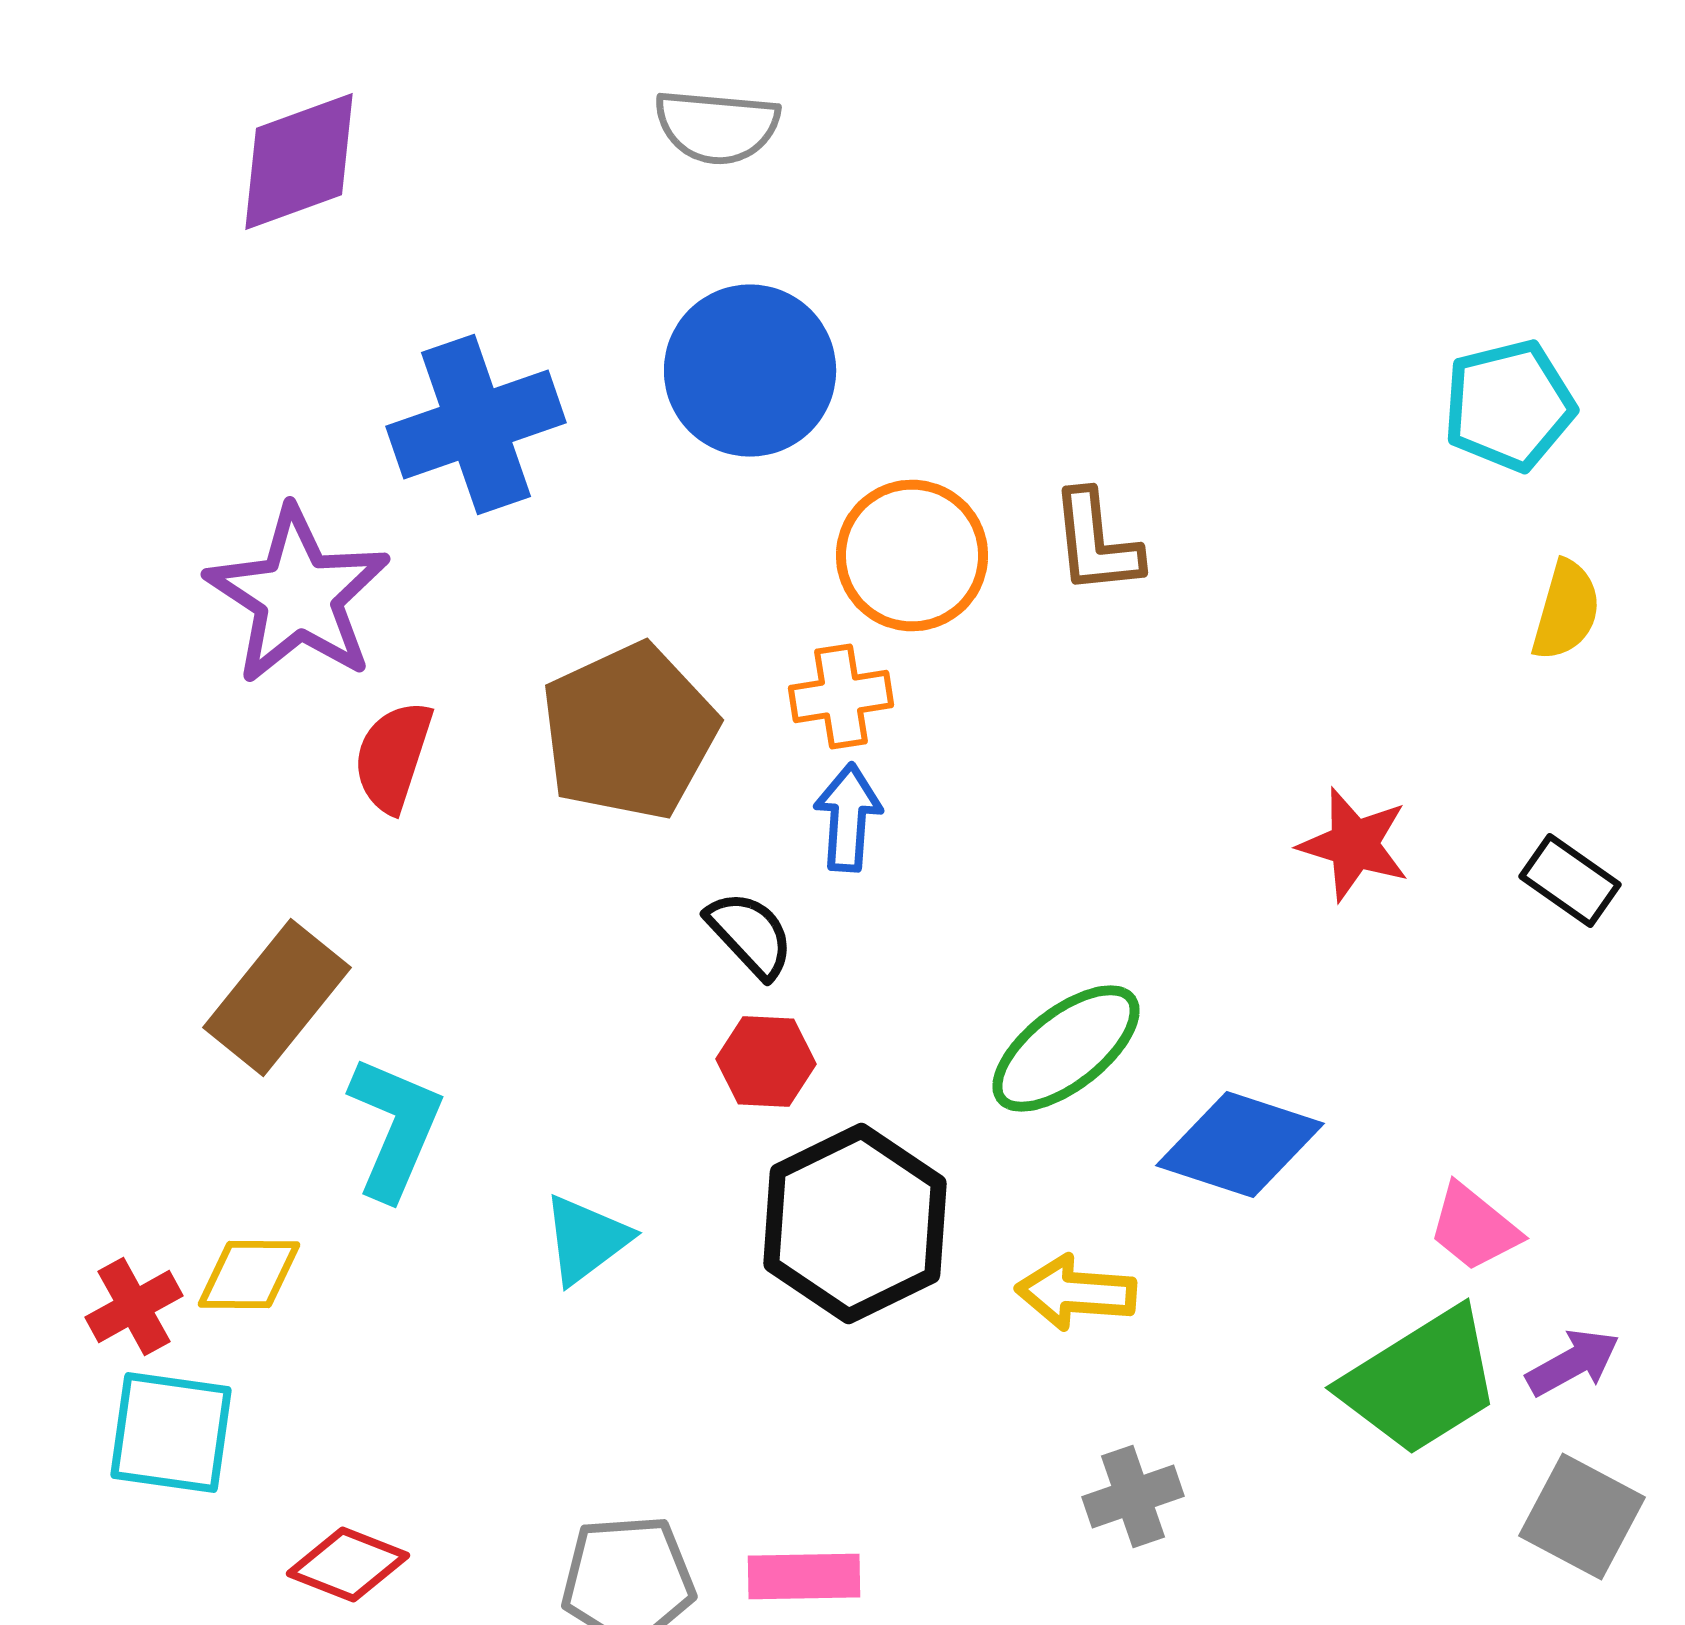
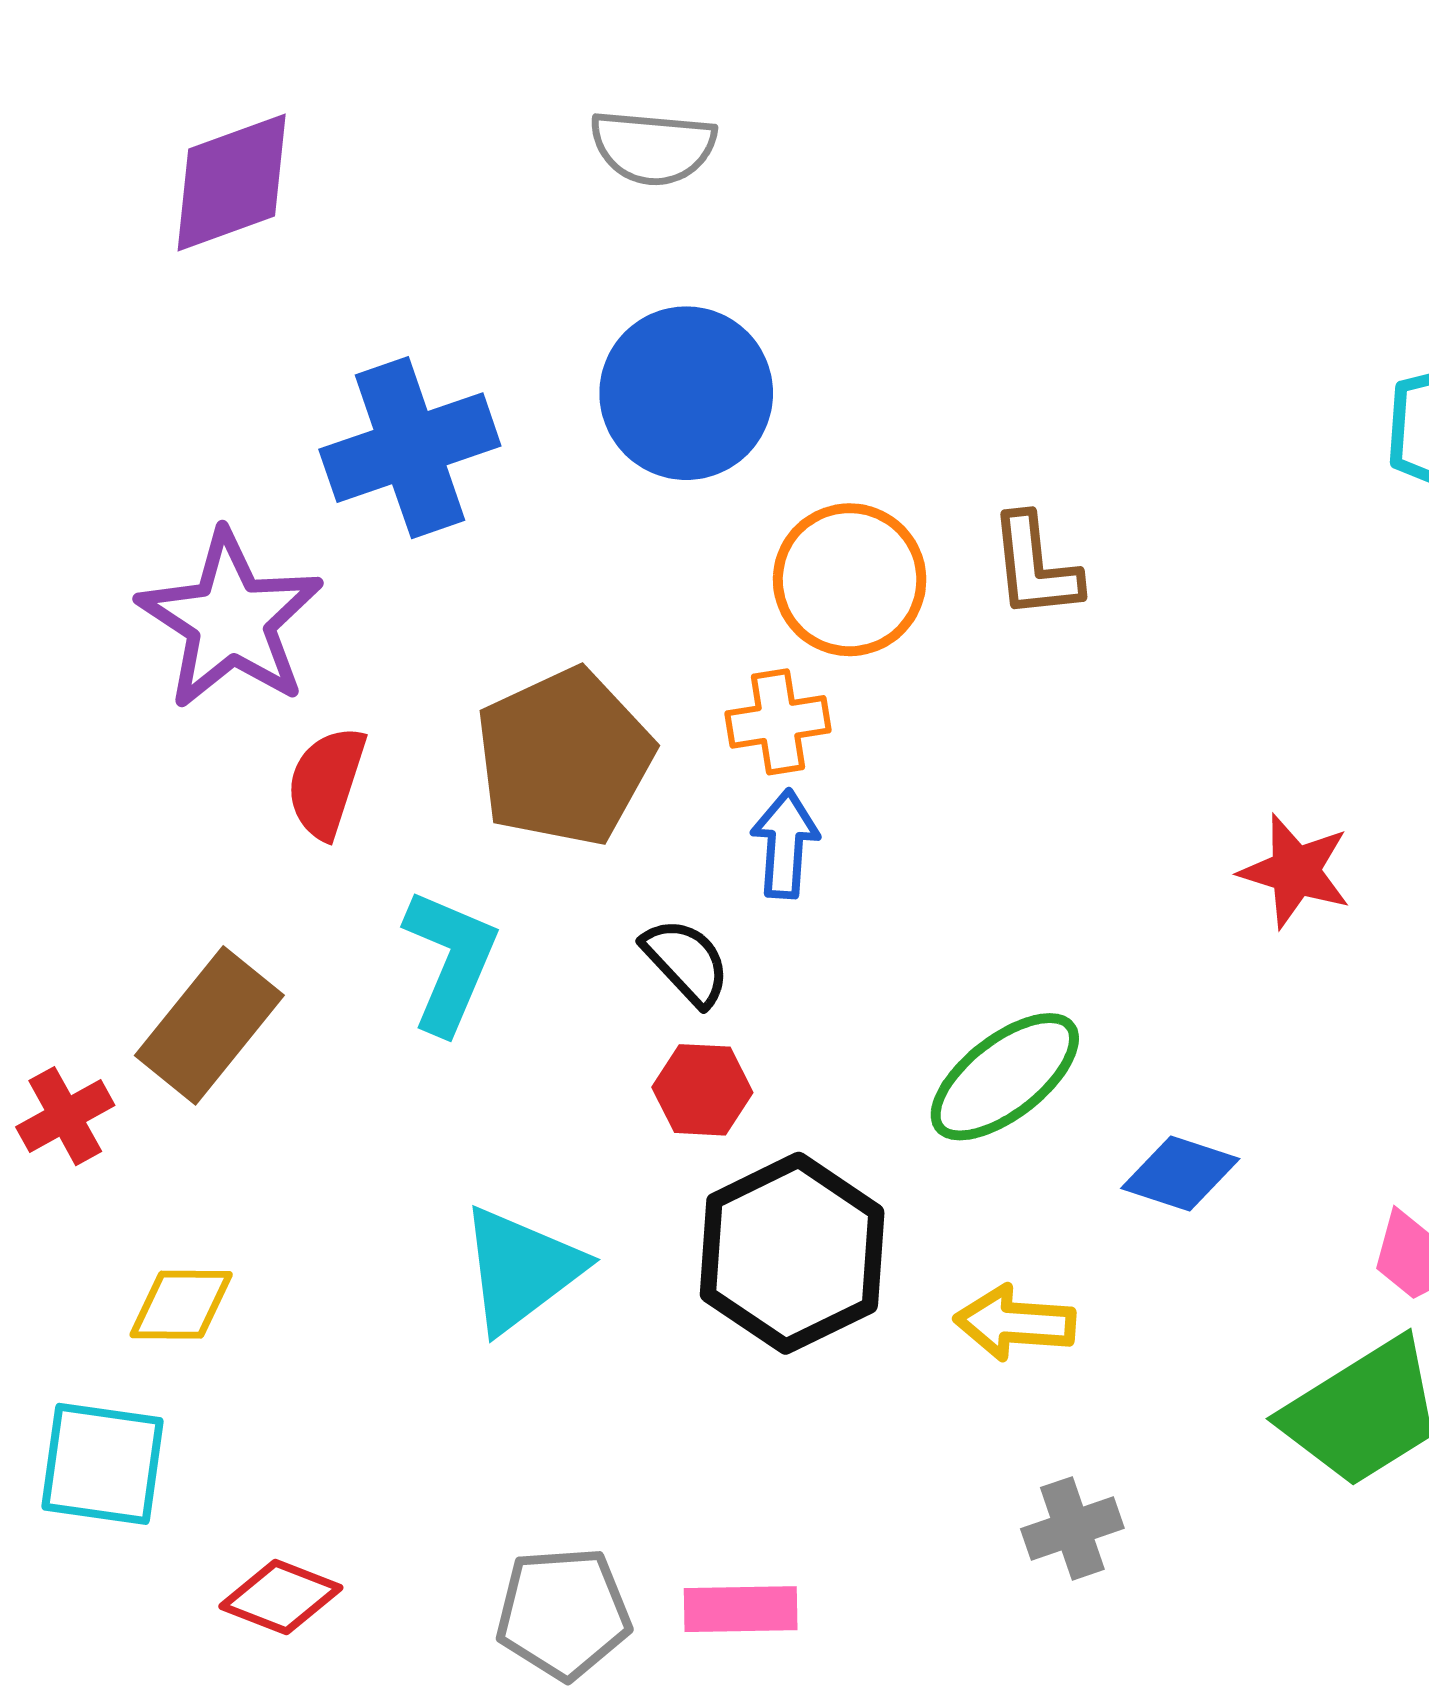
cyan L-shape: (395, 1128) -> (450, 961), moved
blue diamond: (1240, 1144) -> (1180, 1174), size x0.7
cyan triangle: (586, 1240) -> (521, 1269), size x1.4
red cross: (134, 1306) -> (65, 1116), moved

